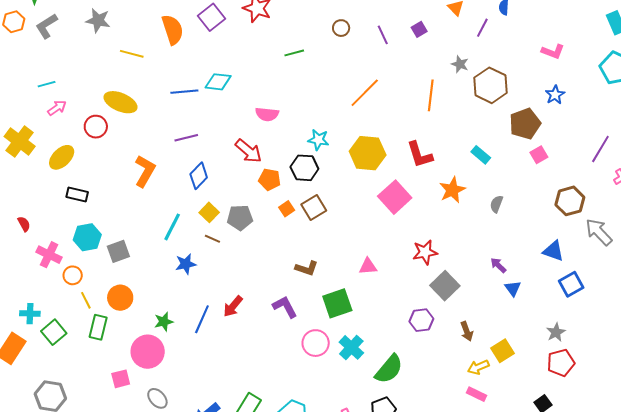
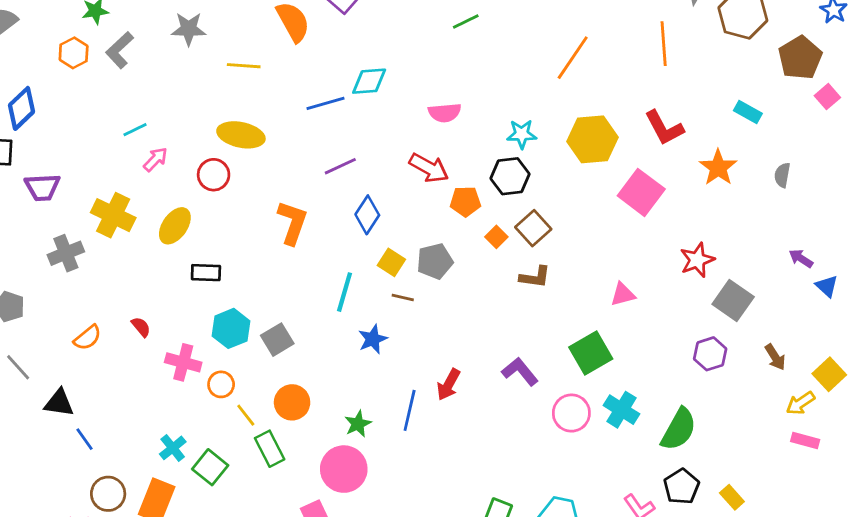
brown L-shape: (307, 268) -> (535, 277), moved
cyan cross: (30, 314) -> (173, 448), turned -30
green rectangle: (98, 327) -> (270, 449), turned -30

